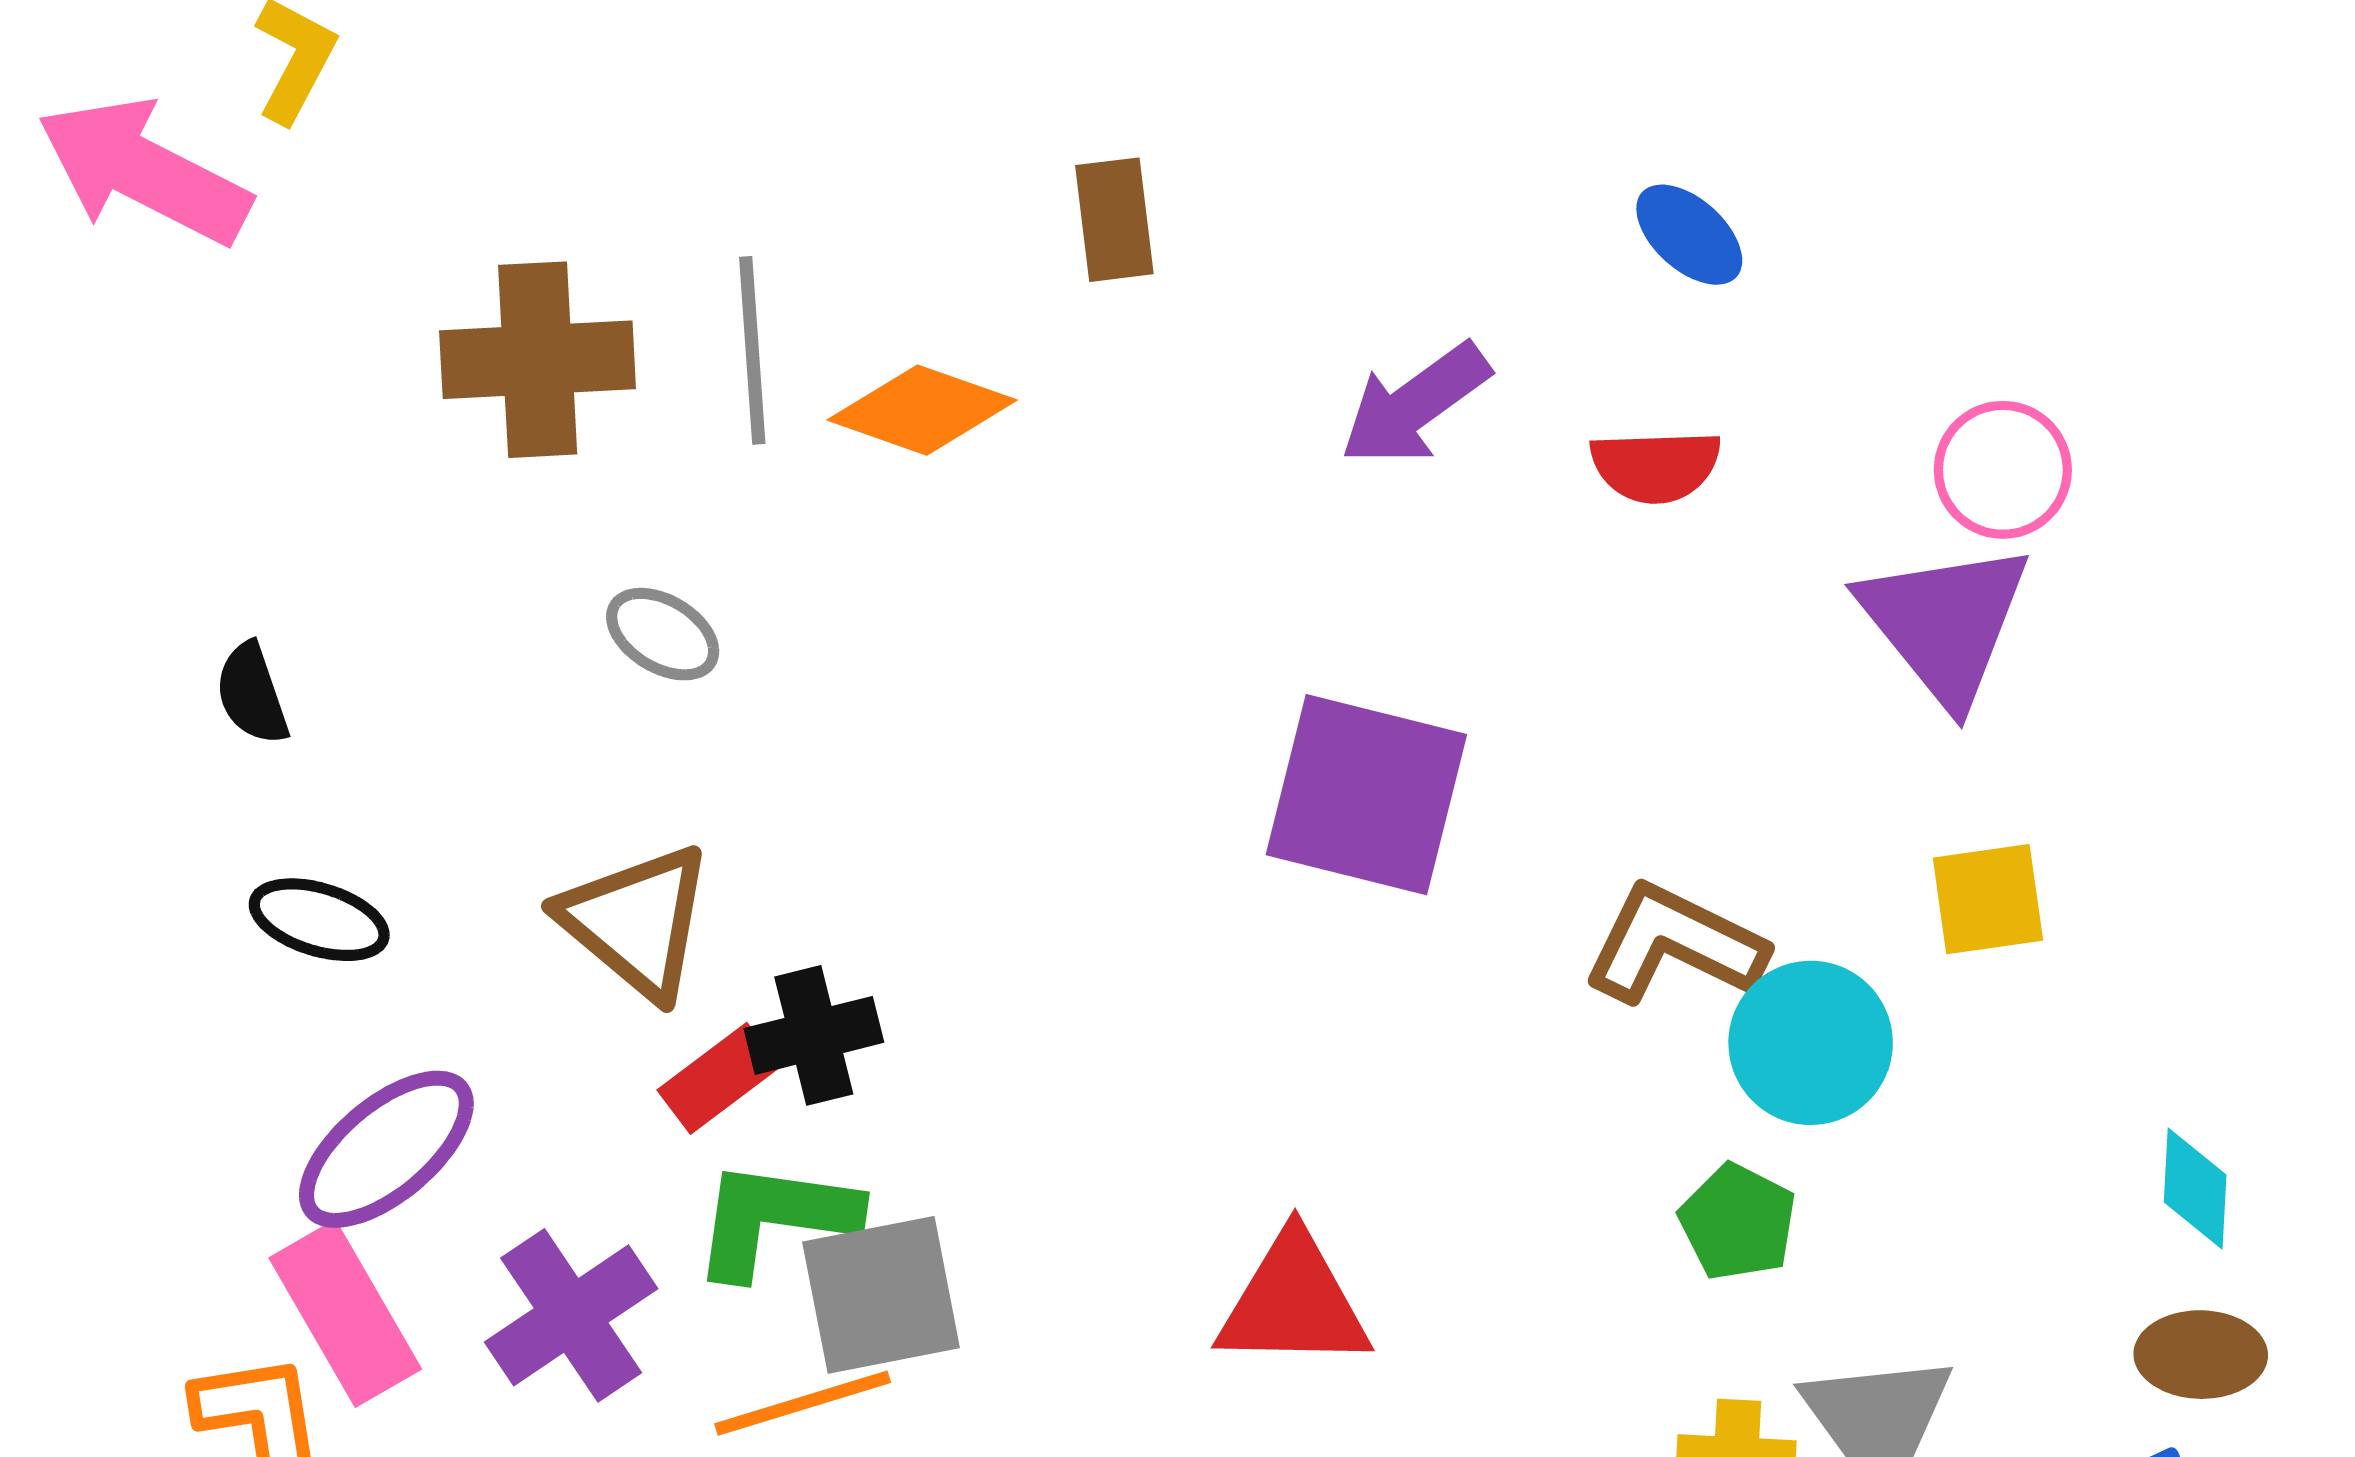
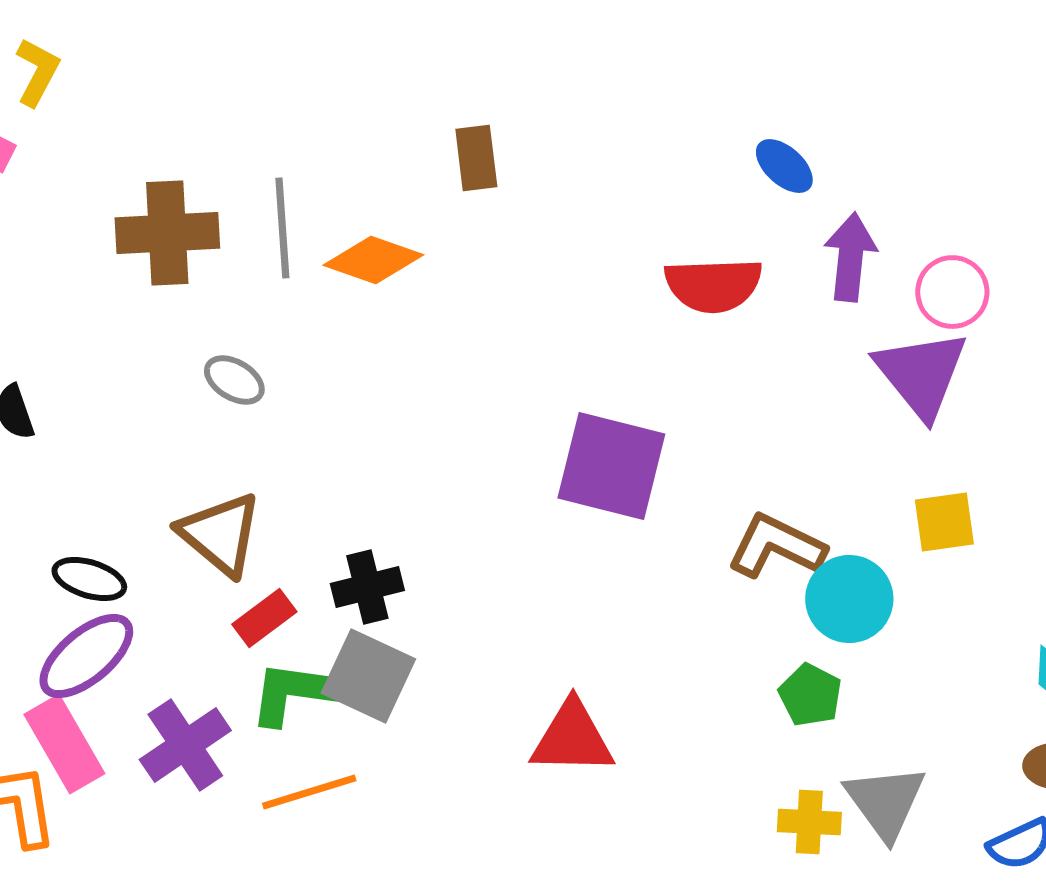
purple arrow: (1415, 404) -> (850, 257), moved, turned 132
red semicircle: (1656, 466) -> (713, 285), moved, size x1.4
black ellipse: (319, 920) -> (89, 579), moved
black cross: (814, 1035) -> (367, 587), moved
gray square: (881, 1295) -> (368, 676), moved, turned 36

